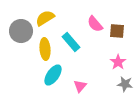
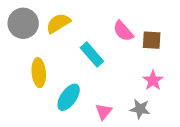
gray circle: (21, 31) -> (23, 23), moved
yellow ellipse: (45, 49) -> (39, 73), moved
gray star: (125, 84) -> (140, 109), moved

